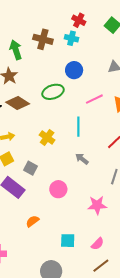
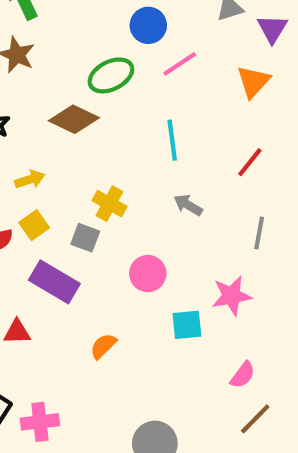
pink line: (94, 99) -> (180, 64), moved
brown diamond: (18, 103) -> (74, 119), moved
yellow cross: (47, 138) -> (109, 204), moved
cyan square: (68, 241) -> (187, 325), moved

